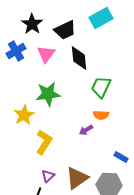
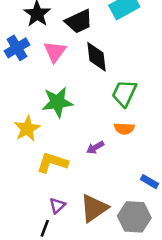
purple arrow: (86, 130) -> (95, 148), moved
yellow L-shape: (44, 142) -> (52, 163), turned -105

